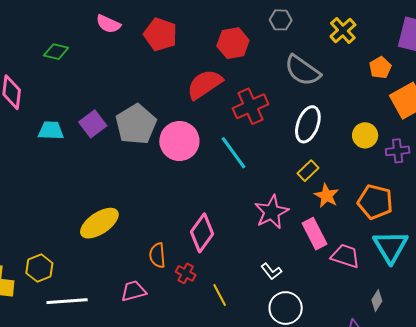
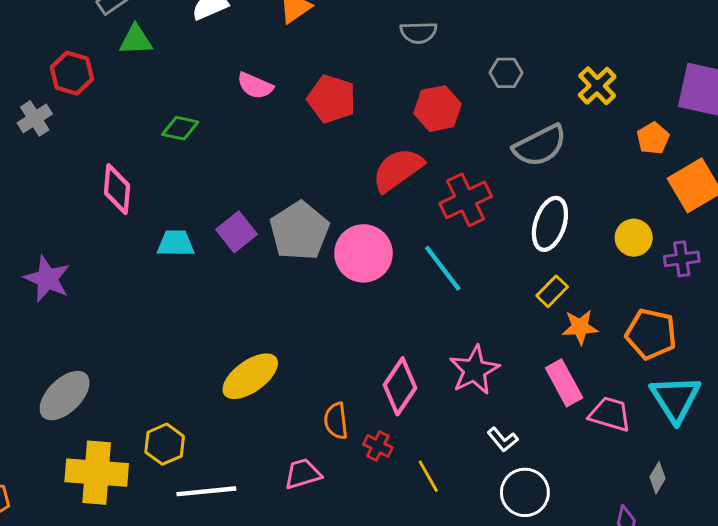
gray semicircle: (302, 70) -> (540, 146), turned -60
orange star: (327, 196) -> (580, 327), turned -30
pink star: (272, 212) -> (474, 370), moved

